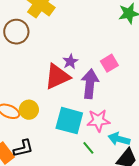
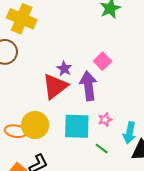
yellow circle: (29, 110) -> (35, 125), size x1.4
pink star: (98, 121) -> (105, 120), size x0.6
cyan arrow: (119, 139) -> (130, 133), turned -80

